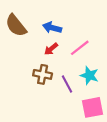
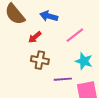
red arrow: (51, 49) -> (35, 37), moved
purple line: (67, 84) -> (63, 79), moved, turned -66

